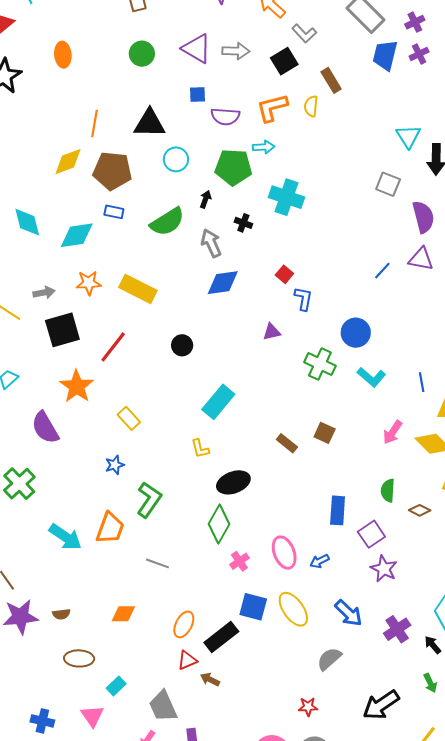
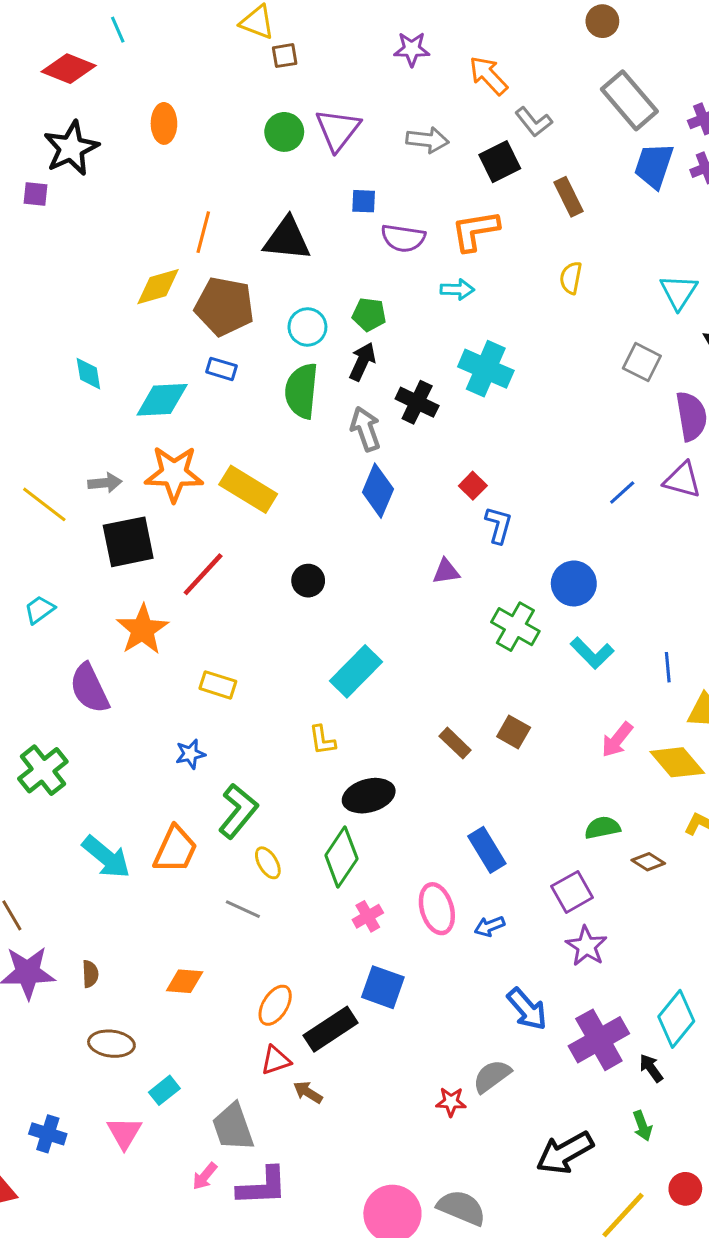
purple triangle: (197, 49) -> (338, 130), moved, turned 32
yellow semicircle: (311, 106) -> (571, 278), moved
cyan circle: (176, 159) -> (307, 327), moved
green pentagon: (233, 167) -> (369, 315), moved, size x0.6
black arrow: (206, 199) -> (362, 362), size x1.4
cyan diamond: (27, 222) -> (88, 374), size x0.7
green semicircle: (167, 222) -> (302, 391), turned 123
black cross: (243, 223) -> (417, 402), size x1.5
orange star: (89, 283) -> (174, 474), size x1.5
blue diamond: (223, 283) -> (378, 491), turned -64
yellow rectangle: (129, 418) -> (218, 685), turned -35
green semicircle: (388, 491) -> (602, 828), turned 70
blue rectangle: (338, 510) -> (487, 850), moved, turned -40
yellow ellipse: (293, 609) -> (268, 863), moved, size x0.6
brown semicircle: (61, 614) -> (90, 974), turned -90
purple cross: (397, 629) -> (599, 1040), size x1.4
red star: (308, 707) -> (451, 1102), moved

